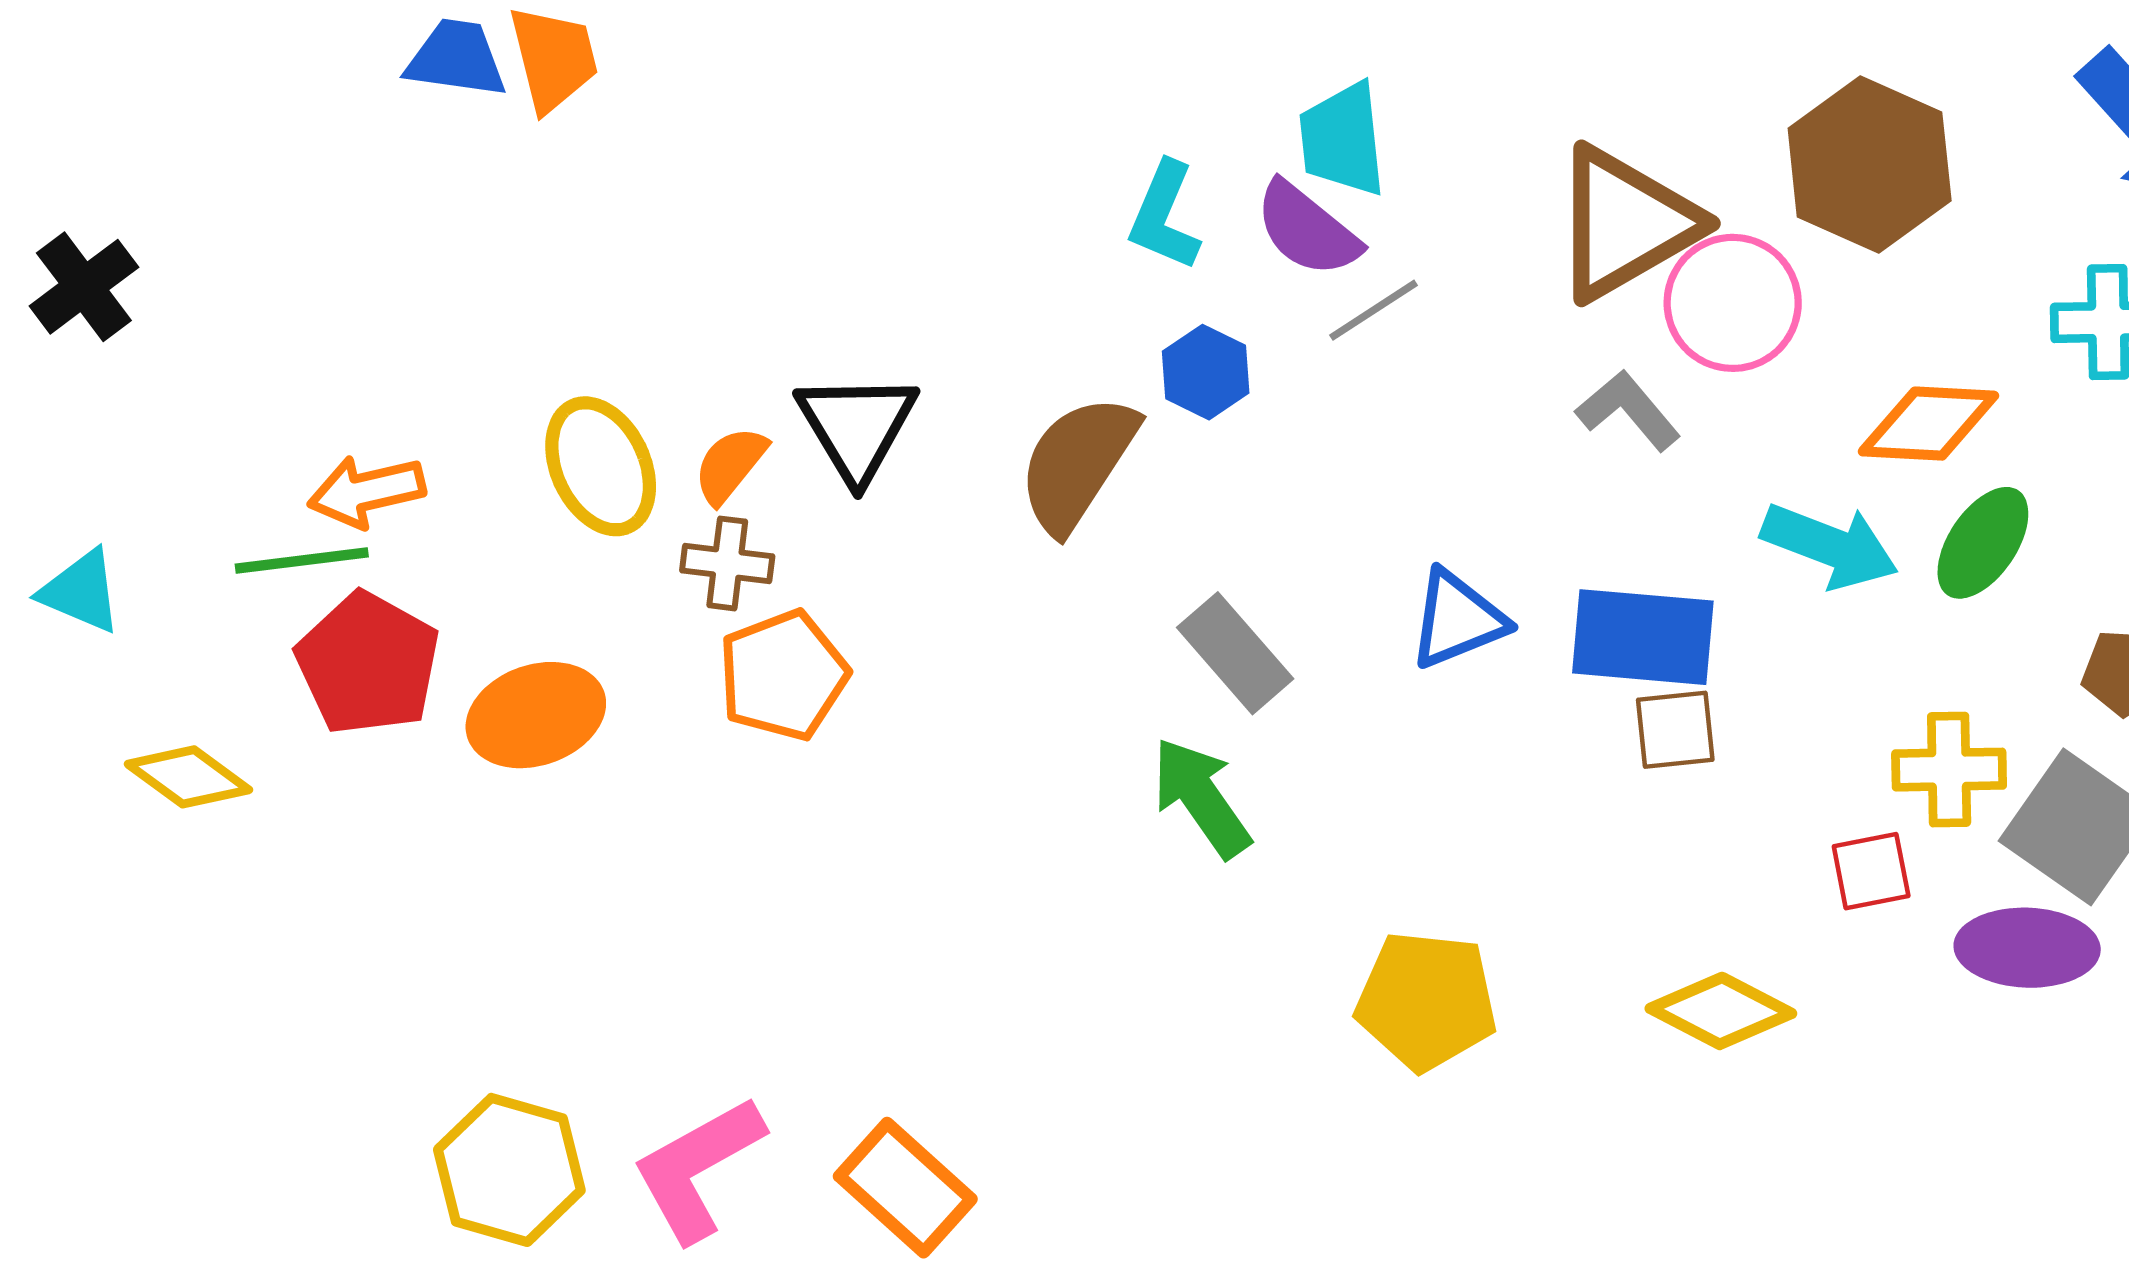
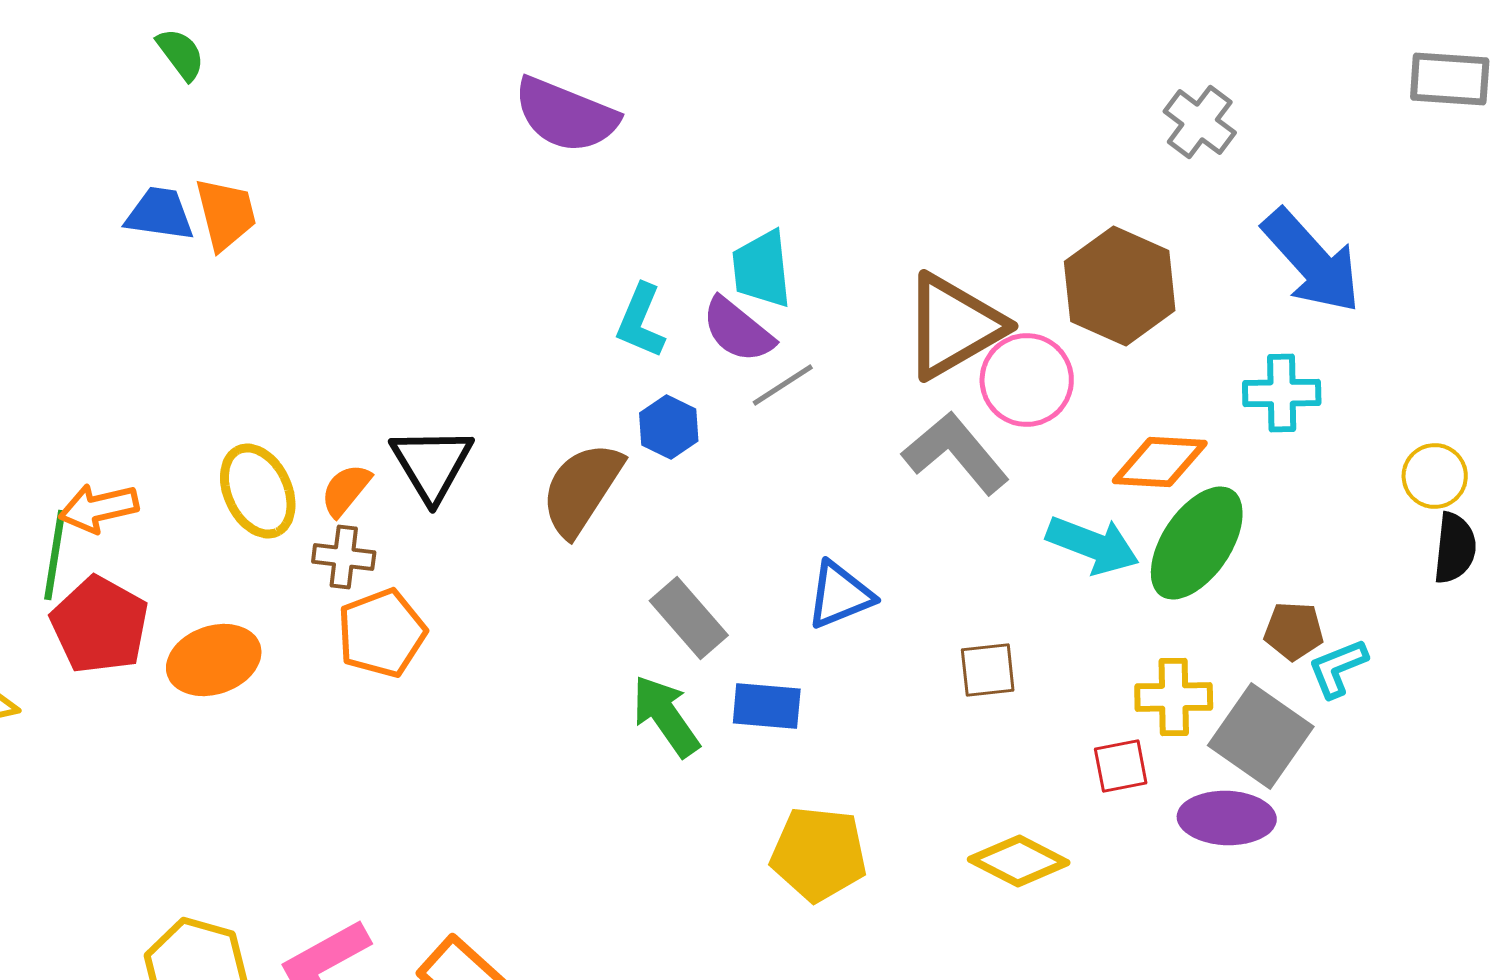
gray L-shape: (1628, 410) -> (956, 453), size x1.5
green ellipse: (1983, 543) -> (1197, 543), size x1.5
green line: (302, 560) -> (55, 555), turned -74
blue rectangle: (1643, 637) -> (767, 706), moved, size x0.7

